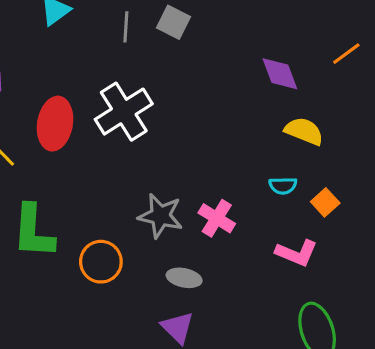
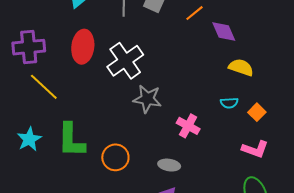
orange line: (346, 54) -> (195, 13), moved
red ellipse: (55, 124) -> (83, 47), moved
gray star: (160, 216) -> (147, 99), moved
pink L-shape: (297, 253) -> (255, 149), moved

